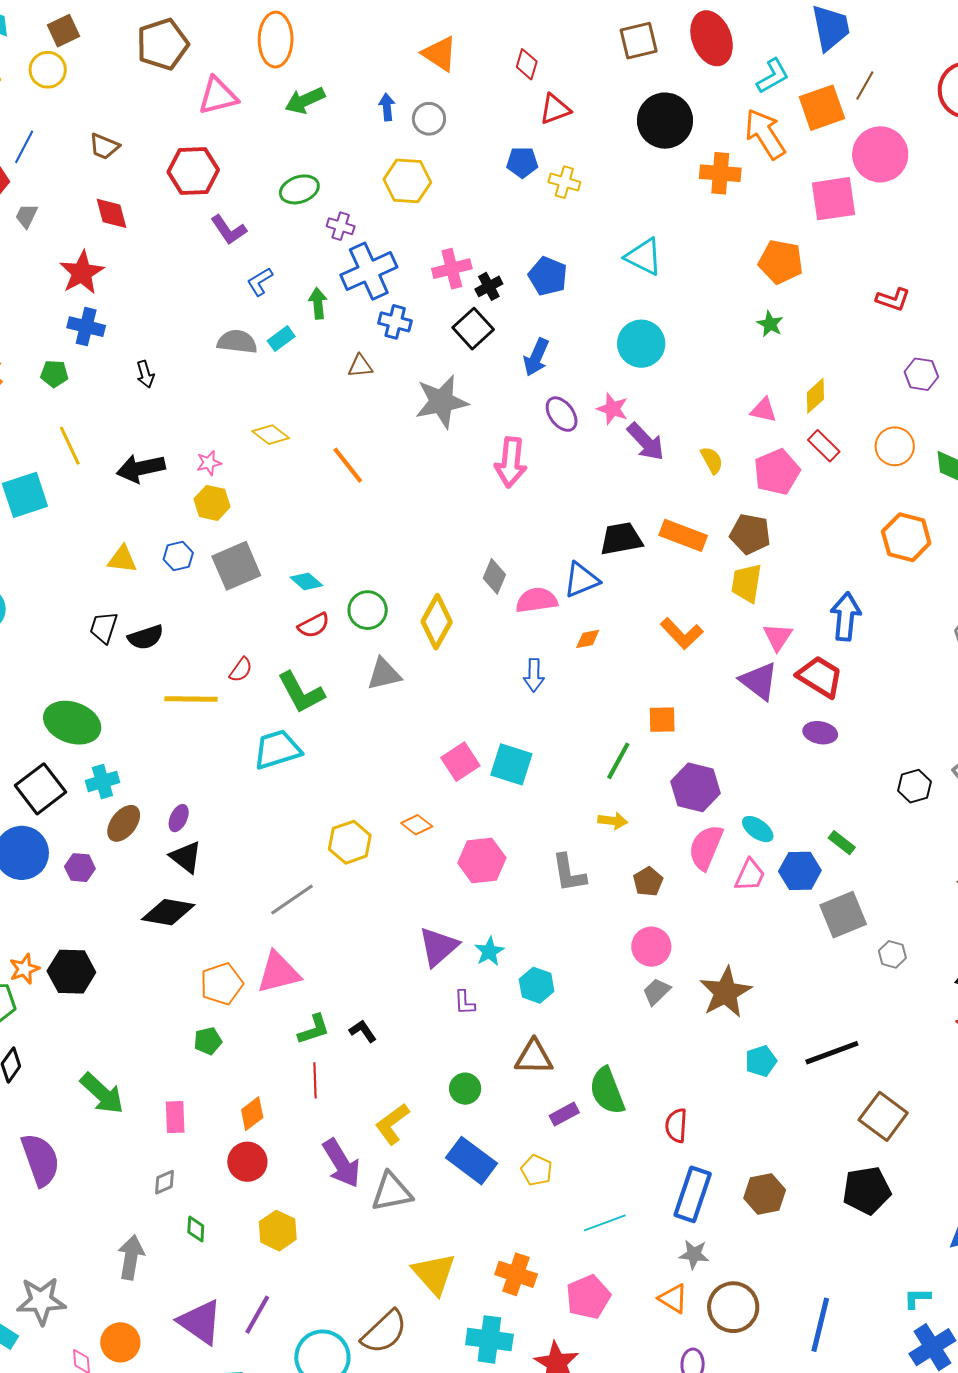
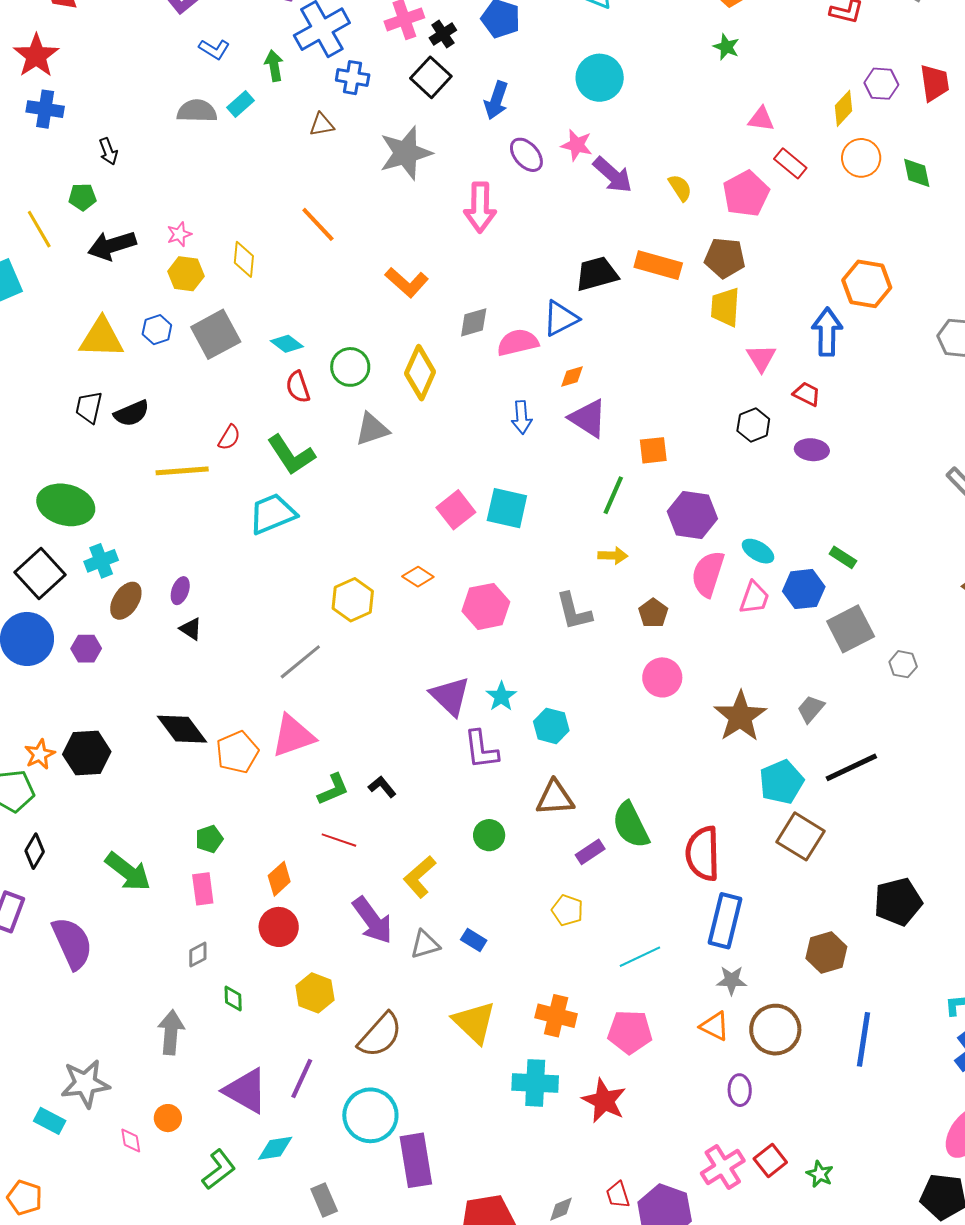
blue L-shape: (260, 282) -> (214, 49), turned -112
green pentagon: (54, 374) -> (82, 197), moved
yellow diamond: (815, 396) -> (843, 108), moved
pink triangle: (764, 410) -> (761, 119), moved
yellow diamond: (271, 435) -> (244, 259), moved, turned 63
orange hexagon: (906, 537) -> (867, 284), moved
yellow triangle: (122, 559) -> (101, 338), size x1.5
gray diamond: (494, 576) -> (474, 322), turned 56
red semicircle: (314, 625) -> (298, 387), turned 104
orange L-shape: (682, 633) -> (407, 282), moved
red trapezoid: (820, 677) -> (807, 394), size x0.6
purple triangle: (759, 681) -> (588, 418), moved
black hexagon: (914, 786) -> (753, 425), moved
black triangle: (186, 857) -> (191, 629), size x0.7
black diamond: (168, 912) -> (182, 729), moved, turned 48
purple triangle: (438, 947) -> (450, 696), turned -30
gray trapezoid: (657, 992) -> (811, 709), moved
purple L-shape: (465, 1003) -> (481, 750), size x1.6
green pentagon: (208, 1041) -> (209, 839), moved
cyan pentagon: (761, 1061) -> (781, 782), size x1.4
red line: (315, 1080) -> (339, 840), turned -64
brown square: (883, 1116) -> (801, 836), moved
red semicircle: (676, 1125) -> (703, 854), size x1.6
blue rectangle: (471, 1161) -> (474, 940), moved, size x0.5
gray triangle: (392, 1192) -> (425, 945), size x0.7
brown hexagon: (765, 1194) -> (826, 953), moved
pink pentagon: (588, 1297) -> (630, 1032), turned 30
brown semicircle: (384, 1332) -> (380, 1035), moved
orange circle: (120, 1342) -> (168, 1118), size x0.7

